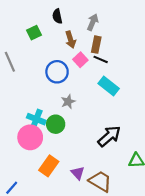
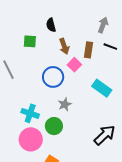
gray arrow: (93, 22) -> (103, 25), moved
green square: (34, 33) -> (30, 41), turned 32
black line: (101, 59) -> (110, 47), moved
cyan cross: (36, 119) -> (30, 113), moved

